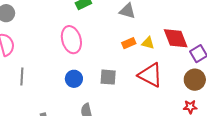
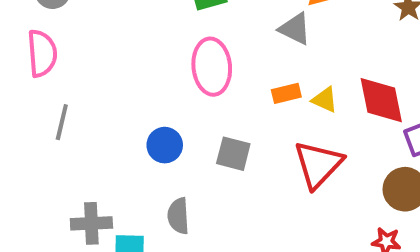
pink ellipse: (71, 40) -> (212, 67), moved
red triangle: (150, 75) -> (318, 164), turned 36

